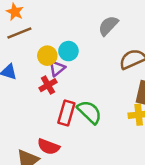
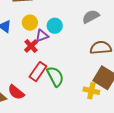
yellow circle: (47, 56) -> (30, 23), moved
red cross: (48, 85) -> (31, 46), turned -32

